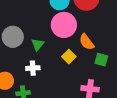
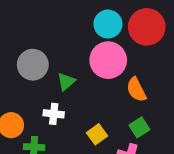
yellow square: (69, 57) -> (97, 134), moved
green square: (101, 60) -> (139, 127), moved, turned 32

